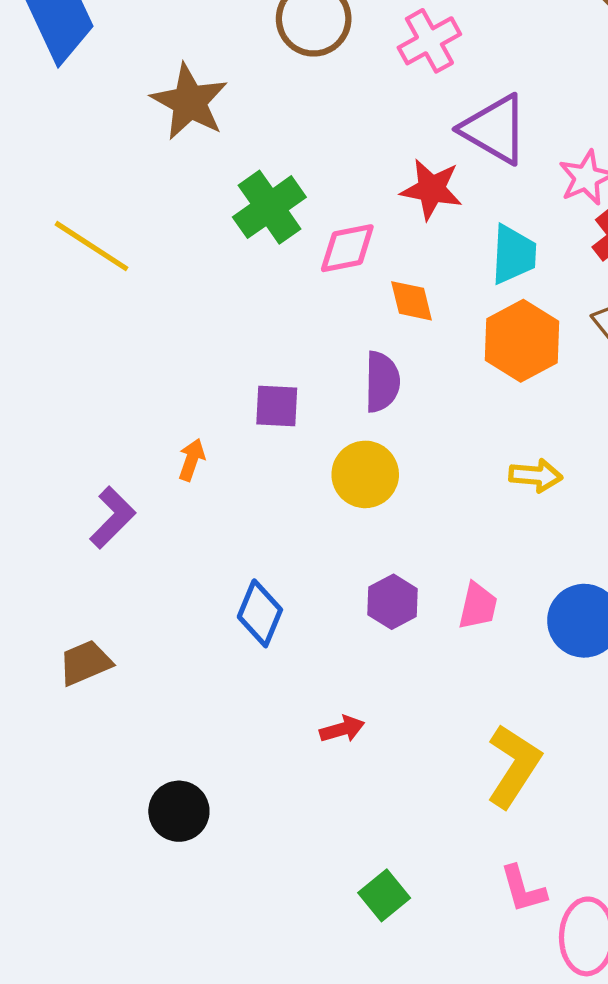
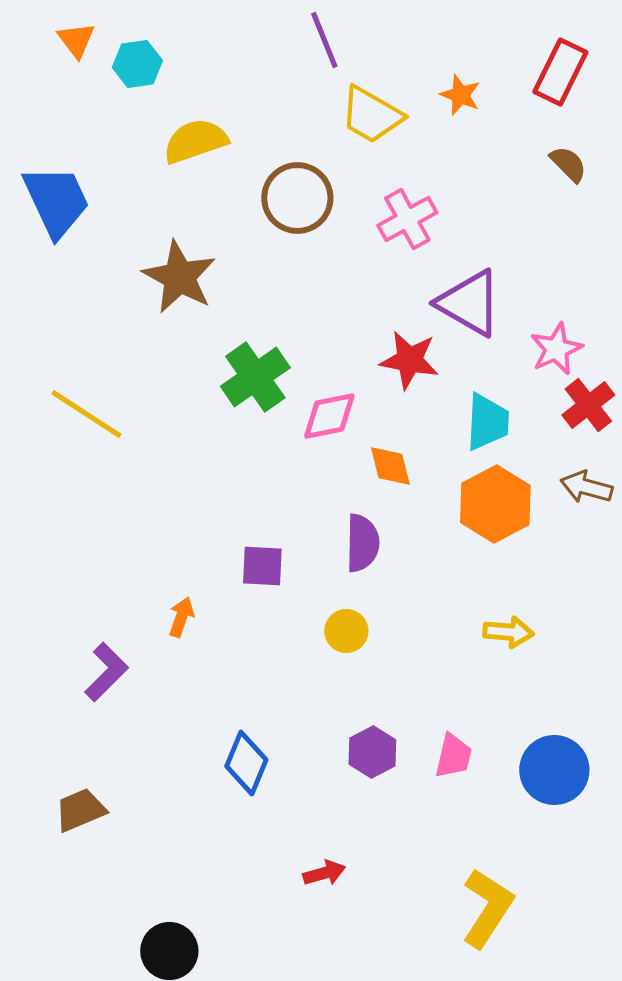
yellow circle: (365, 474) -> (346, 631), size x0.7

